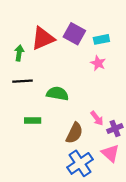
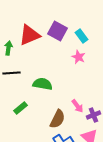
cyan rectangle: (101, 39) -> (81, 36), turned 64
green rectangle: (33, 121) -> (20, 108), turned -40

